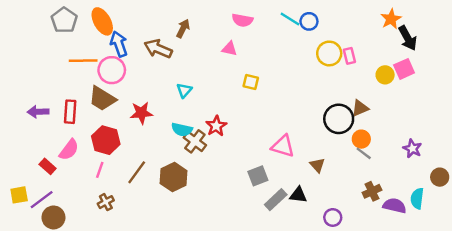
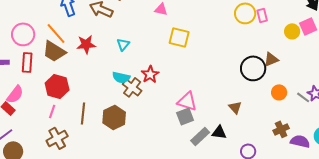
orange line: (83, 61) -> (56, 33), moved, turned 50
pink circle: (112, 70) -> (23, 34), moved
yellow square: (251, 82) -> (179, 37), size x1.5
red star: (141, 113) -> (86, 44), moved
orange circle: (361, 139) -> (279, 92), moved
pink triangle: (283, 146) -> (187, 101), moved
pink semicircle: (69, 150) -> (15, 94), moved
gray line: (364, 153) -> (303, 97), moved
brown line: (137, 172) -> (83, 113), turned -30
brown cross: (106, 202) -> (57, 138), size x1.5

